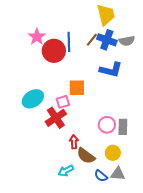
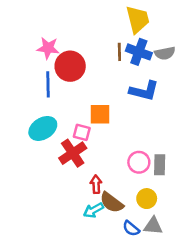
pink star: (37, 37) -> (48, 48), turned -30
brown line: (92, 40) -> (119, 52), turned -40
blue line: (69, 42) -> (48, 84), moved
pink square: (63, 102) -> (82, 132), turned 32
cyan arrow: (66, 171) -> (93, 210), moved

